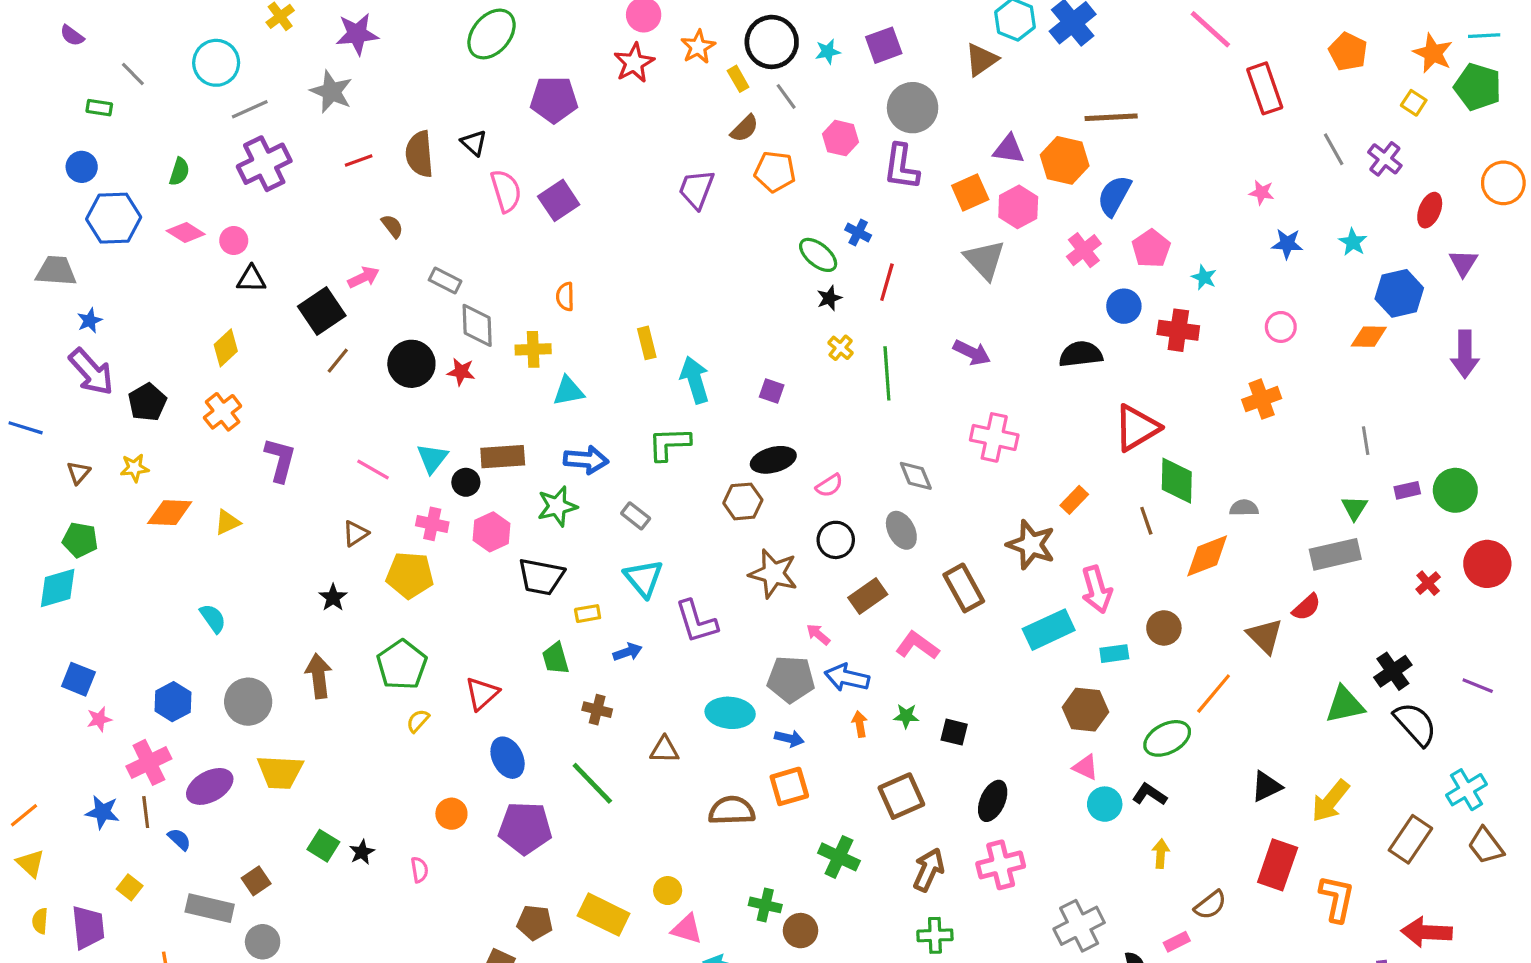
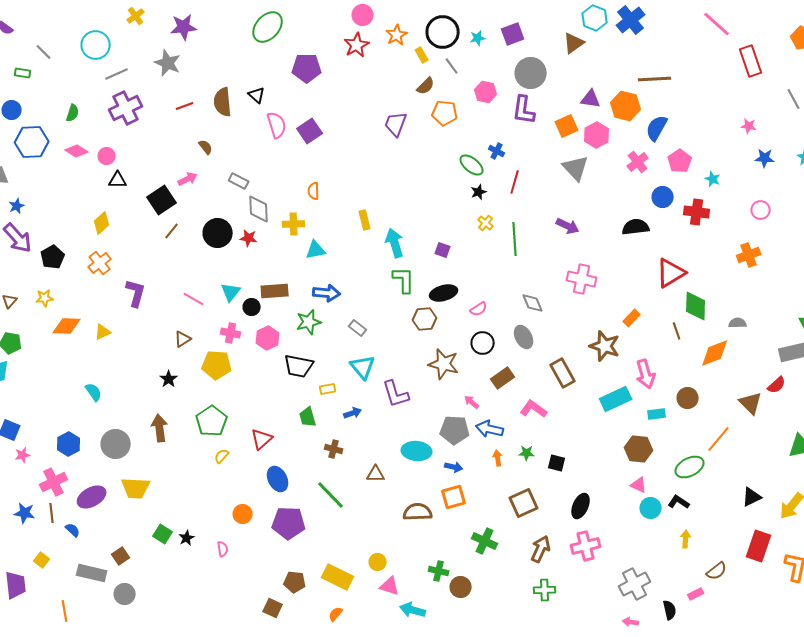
green L-shape: (669, 444) -> (404, 280), moved, turned 92

